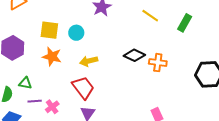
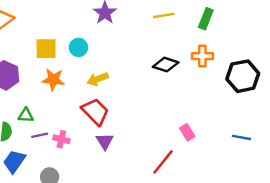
yellow line: (150, 16) -> (164, 15), turned -36
black diamond: (134, 55) -> (166, 65), moved
orange cross: (158, 63) -> (202, 56), moved
pink cross: (52, 107) -> (61, 139), turned -32

